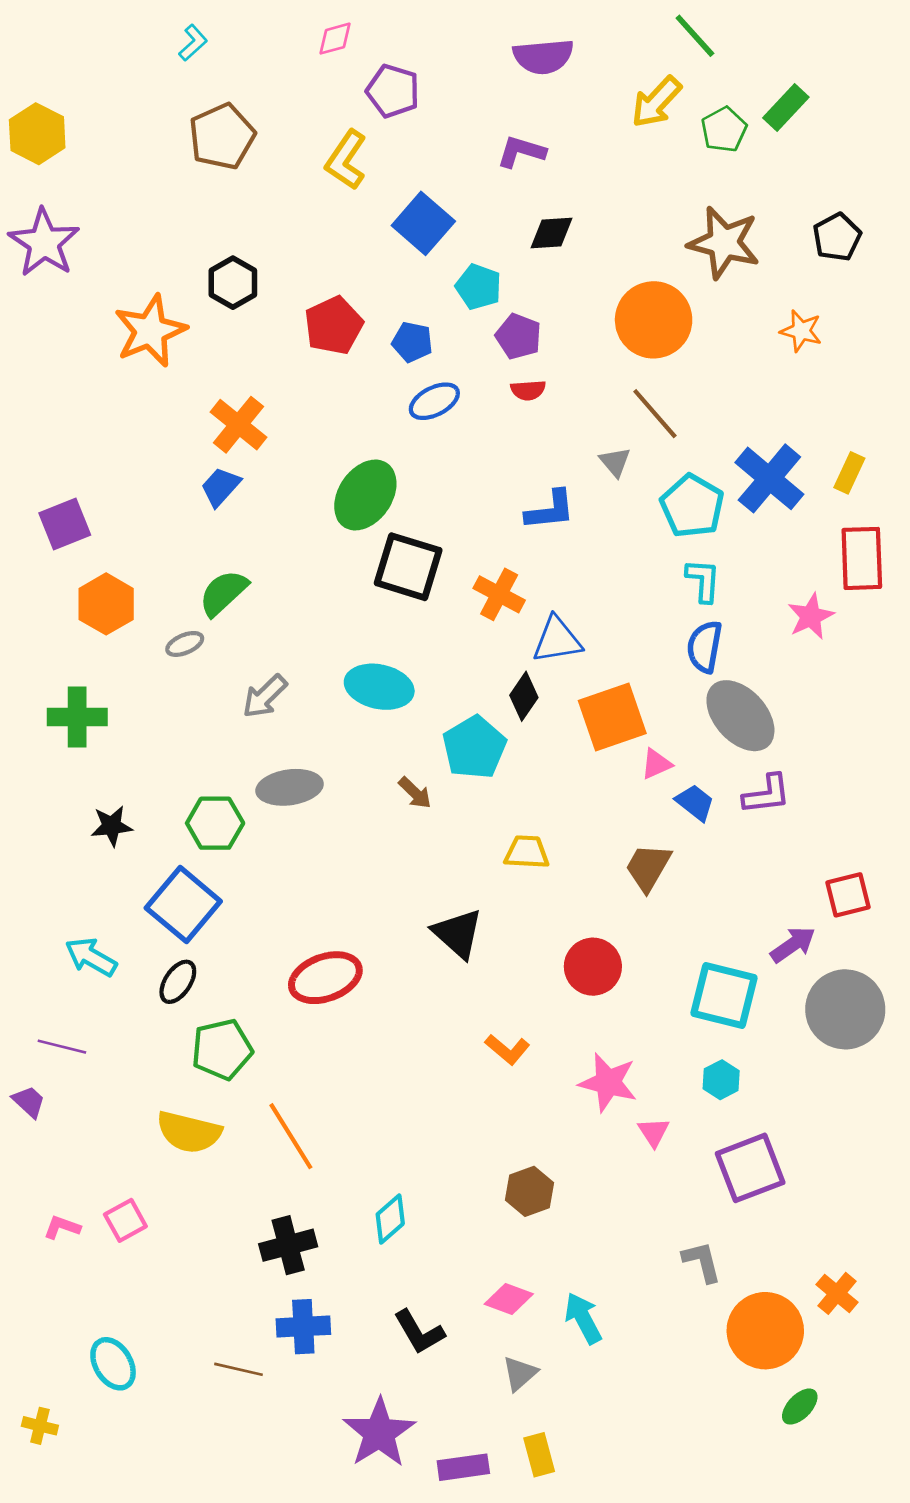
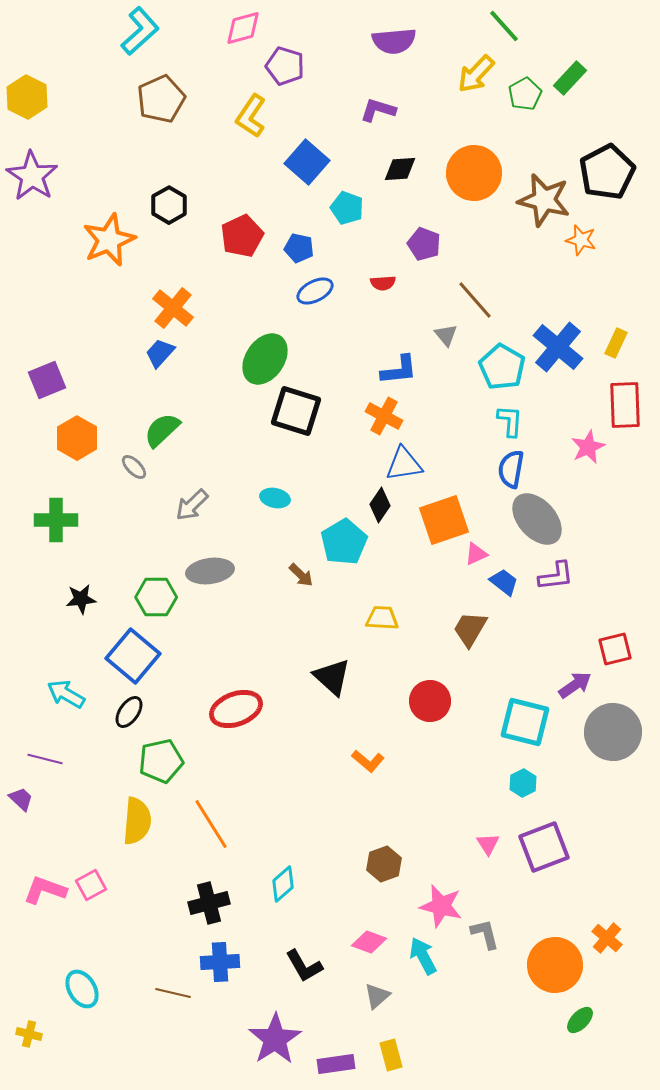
pink diamond: (335, 39) -> (243, 28), size x1.4
cyan L-shape: (193, 43) -> (140, 31), size x1.8
black pentagon: (837, 237) -> (607, 172), size x1.6
brown star: (724, 243) -> (544, 200), moved
orange circle: (654, 320) -> (474, 173), moved
purple pentagon: (518, 336) -> (424, 244), moved
orange cross: (499, 594) -> (384, 416), moved
gray ellipse: (185, 644) -> (134, 467), turned 68
cyan ellipse: (379, 687) -> (275, 498), size x0.6
pink star: (608, 1082) -> (441, 906), moved
yellow semicircle: (189, 1132) -> (137, 821), turned -99
pink triangle: (654, 1132) -> (488, 844), moved
pink L-shape: (62, 1227) -> (45, 890), size x1.6
gray L-shape: (702, 1262) -> (485, 934), moved

